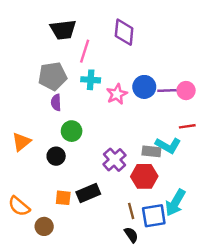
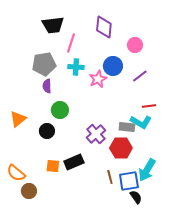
blue circle: (144, 87) -> (113, 66), moved
purple line: (167, 91) -> (140, 76), turned -35
pink circle: (186, 91) -> (135, 45), moved
red line: (187, 126) -> (149, 106), moved
brown circle: (44, 226) -> (29, 191), moved
black semicircle: (131, 235) -> (136, 197), moved

